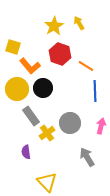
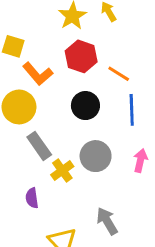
black circle: (43, 88) -> (85, 106), moved
gray arrow: (87, 157) -> (107, 221), moved

